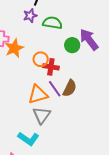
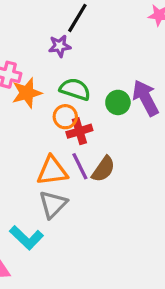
green semicircle: (52, 23) -> (75, 89), moved
red cross: (51, 67) -> (79, 131), turned -35

